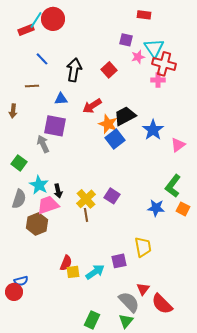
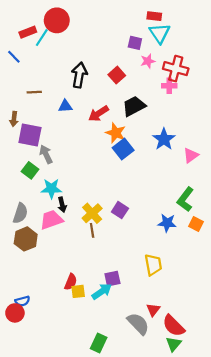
cyan line: (36, 20) -> (42, 38), moved
cyan triangle: (154, 48) -> (160, 33), moved
blue line: (42, 59) -> (14, 57), moved
black trapezoid: (125, 116) -> (134, 106), moved
purple square: (55, 126) -> (30, 135), moved
green square: (19, 163) -> (30, 170), moved
cyan star: (39, 185) -> (51, 189), moved, turned -30
brown hexagon: (37, 224) -> (26, 239), moved
purple square: (119, 261) -> (112, 279), moved
green triangle: (126, 321) -> (174, 344), moved

